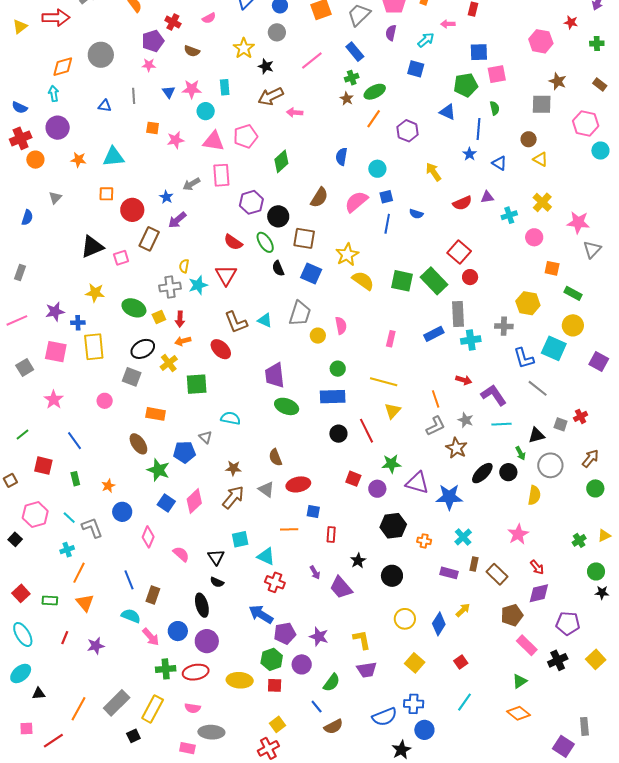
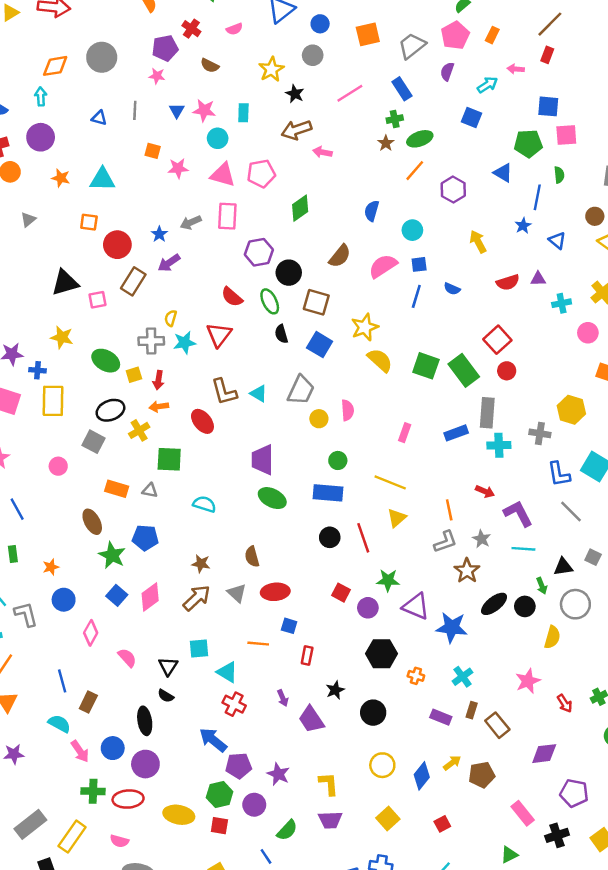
gray triangle: (205, 437) -> (150, 490), moved, turned -40
red arrow: (537, 567) -> (565, 703), moved
brown pentagon: (512, 615) -> (482, 775), moved

